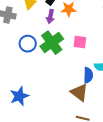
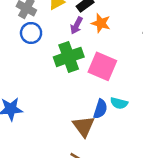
pink square: (80, 42) -> (102, 66), size x1.6
blue circle: (28, 44) -> (31, 33), moved

